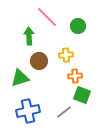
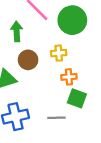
green circle: (78, 26) -> (72, 20), size x1.6
gray line: (64, 112) -> (56, 118), turned 35

